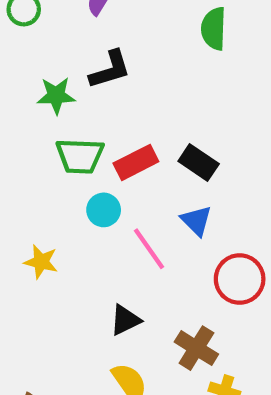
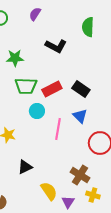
black L-shape: (110, 70) -> (56, 46), moved, turned 45
pink line: (149, 249) -> (58, 129), turned 45
black triangle: (125, 320) -> (25, 167), moved

